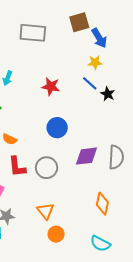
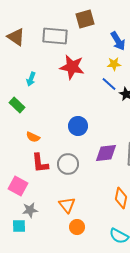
brown square: (79, 22) -> (85, 19), moved
red star: (51, 87) -> (72, 67), moved, size x1.4

